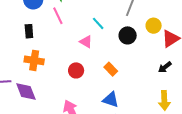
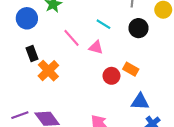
pink line: (58, 16) -> (71, 38), moved
orange cross: (34, 60) -> (48, 71), moved, turned -36
red circle: (76, 70) -> (111, 76), moved

